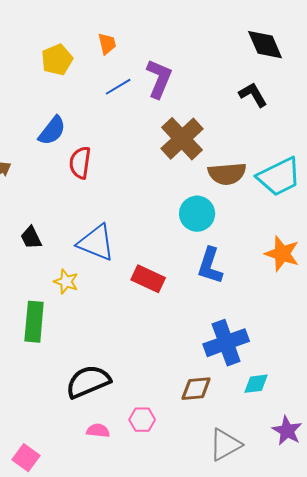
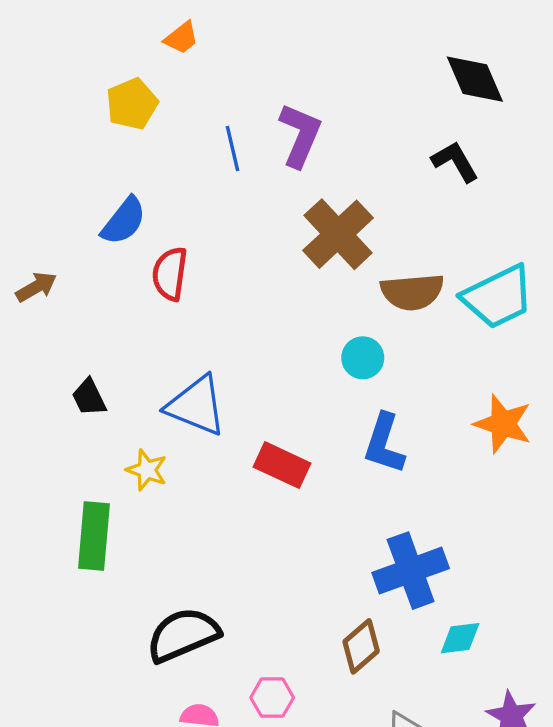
orange trapezoid: (107, 44) -> (181, 38), moved, turned 65
blue line: (118, 87) -> (233, 148), turned -72
cyan circle: (197, 214) -> (363, 358), size x0.7
brown diamond: (196, 389) -> (361, 646), turned -36

